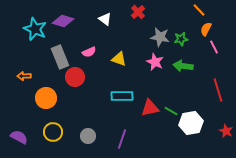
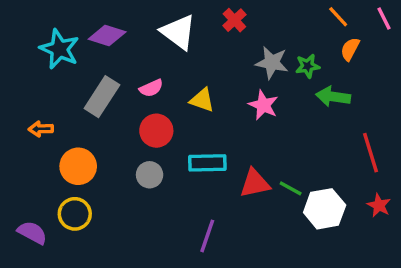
white triangle: (105, 19) -> (178, 32), size x1.6
pink line: (214, 47) -> (384, 18), moved
gray rectangle: (60, 57) -> (102, 97), turned 55
green arrow: (183, 66) -> (333, 97), moved
red circle: (75, 77) -> (156, 131), moved
red star: (226, 131) -> (379, 205), moved
yellow circle: (53, 132) -> (75, 214), moved
gray circle: (88, 136) -> (150, 175), moved

